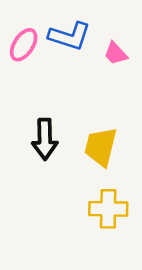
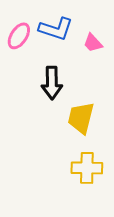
black arrow: (45, 139) -> (52, 83), moved

